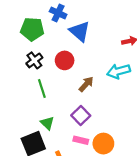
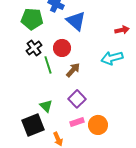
brown arrow: (86, 84) -> (73, 70), moved
green line: (42, 88) -> (48, 65), moved
pink rectangle: (81, 140) -> (77, 122), turned -32

